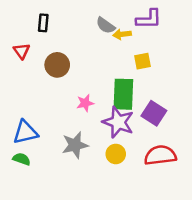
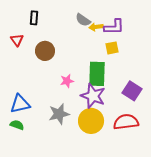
purple L-shape: (149, 19) -> (114, 27), moved
purple square: (154, 113) -> (132, 91), moved
yellow circle: (116, 154) -> (91, 121), size x1.6

